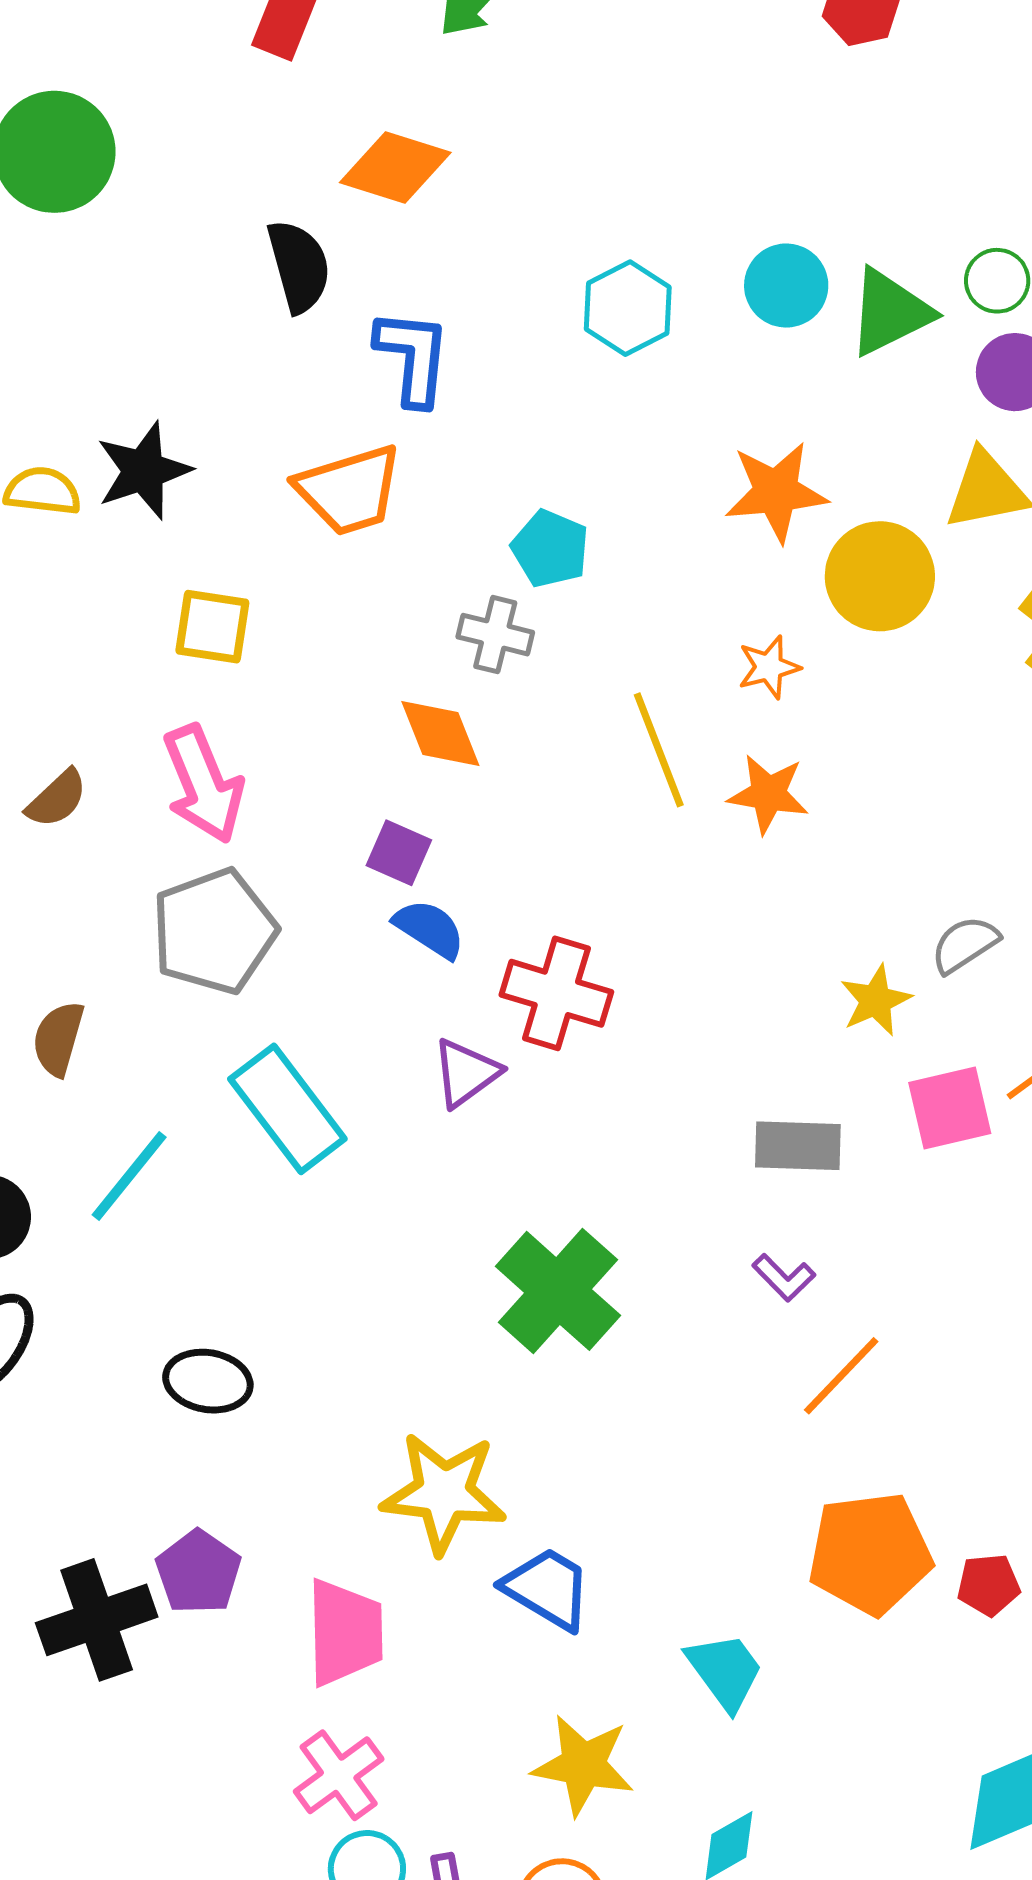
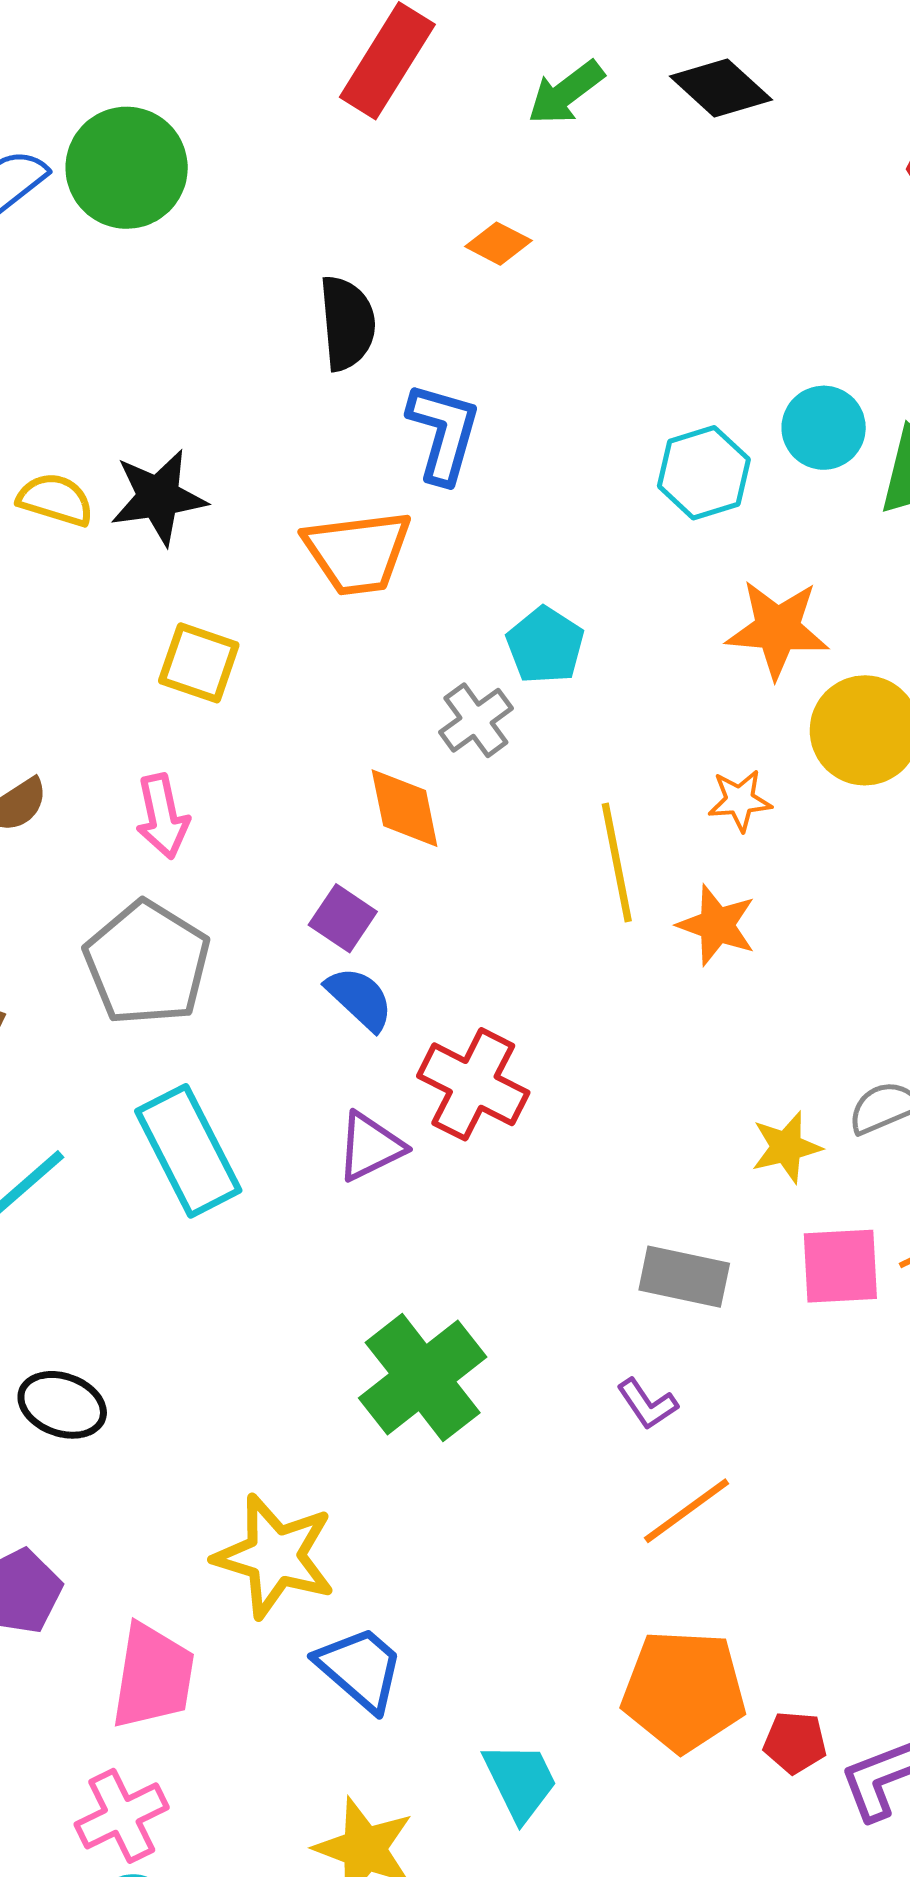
orange diamond: (395, 168) -> (498, 244), moved, size x0.6
cyan hexagon: (628, 308) -> (704, 473), moved
gray cross: (495, 635) -> (476, 720), turned 30
pink arrow: (203, 784) -> (162, 816), size x0.7
gray pentagon: (214, 931) -> (147, 963), turned -30

